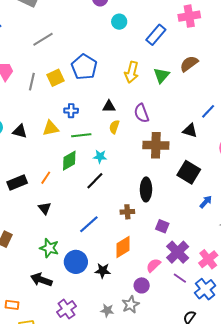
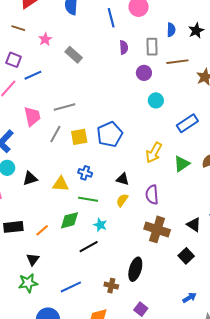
gray line: (43, 39) -> (65, 107), moved
black triangle: (20, 131) -> (30, 179), turned -49
black square: (189, 172) -> (186, 256), moved, size x0.7
green star: (49, 248) -> (28, 283), moved, turned 30

